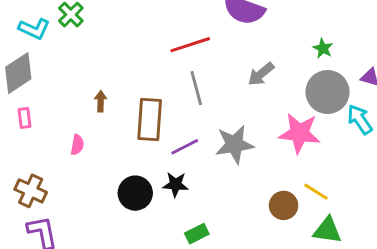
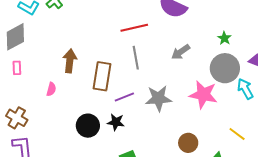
brown arrow: (101, 101) -> (70, 61), size x1.6
yellow line: (316, 192) -> (237, 134), moved

